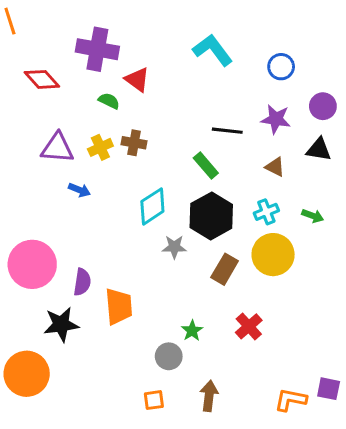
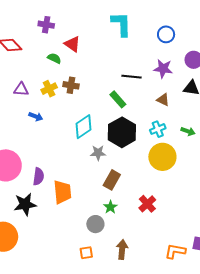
purple cross: (97, 49) -> (46, 25), size x0.6
cyan L-shape: (213, 50) -> (121, 24), turned 36
purple triangle: (57, 148) -> (21, 89), size x0.7
brown rectangle: (225, 269) -> (112, 180), moved

